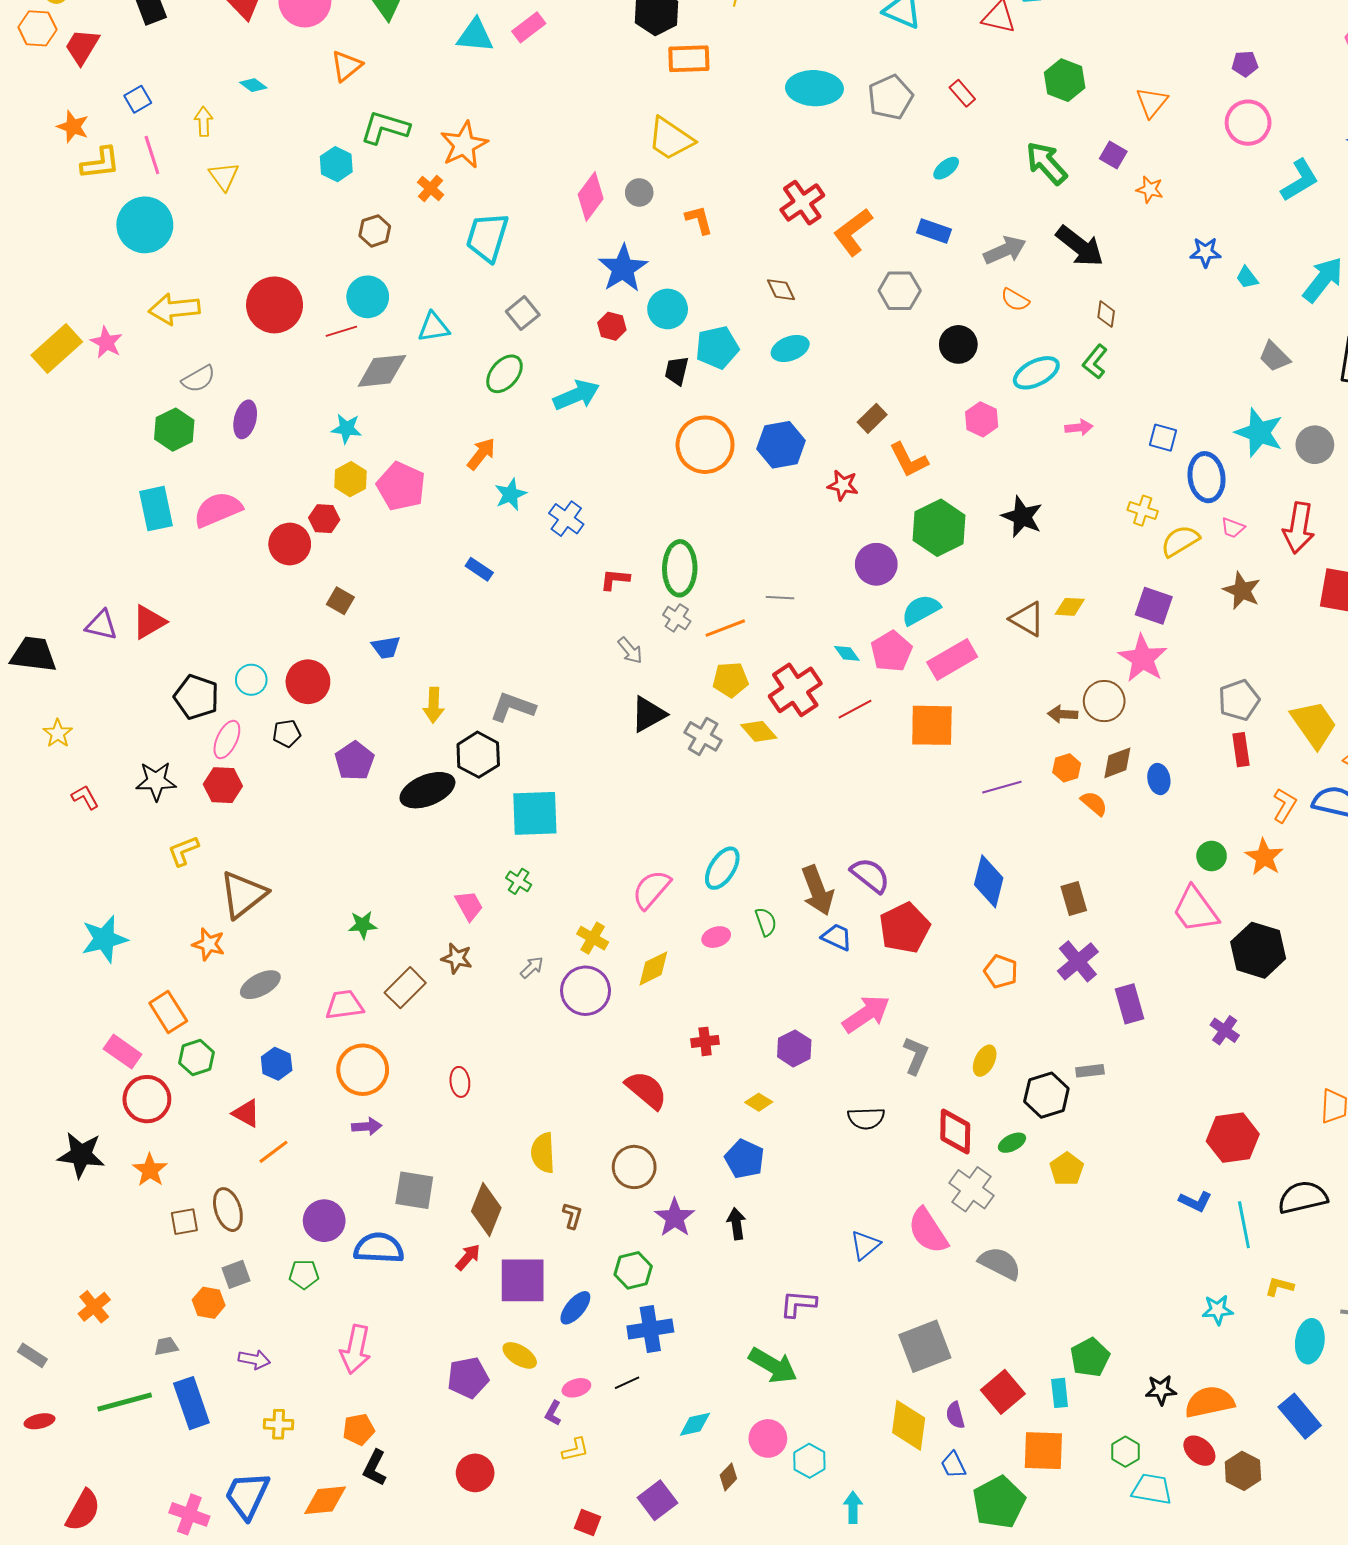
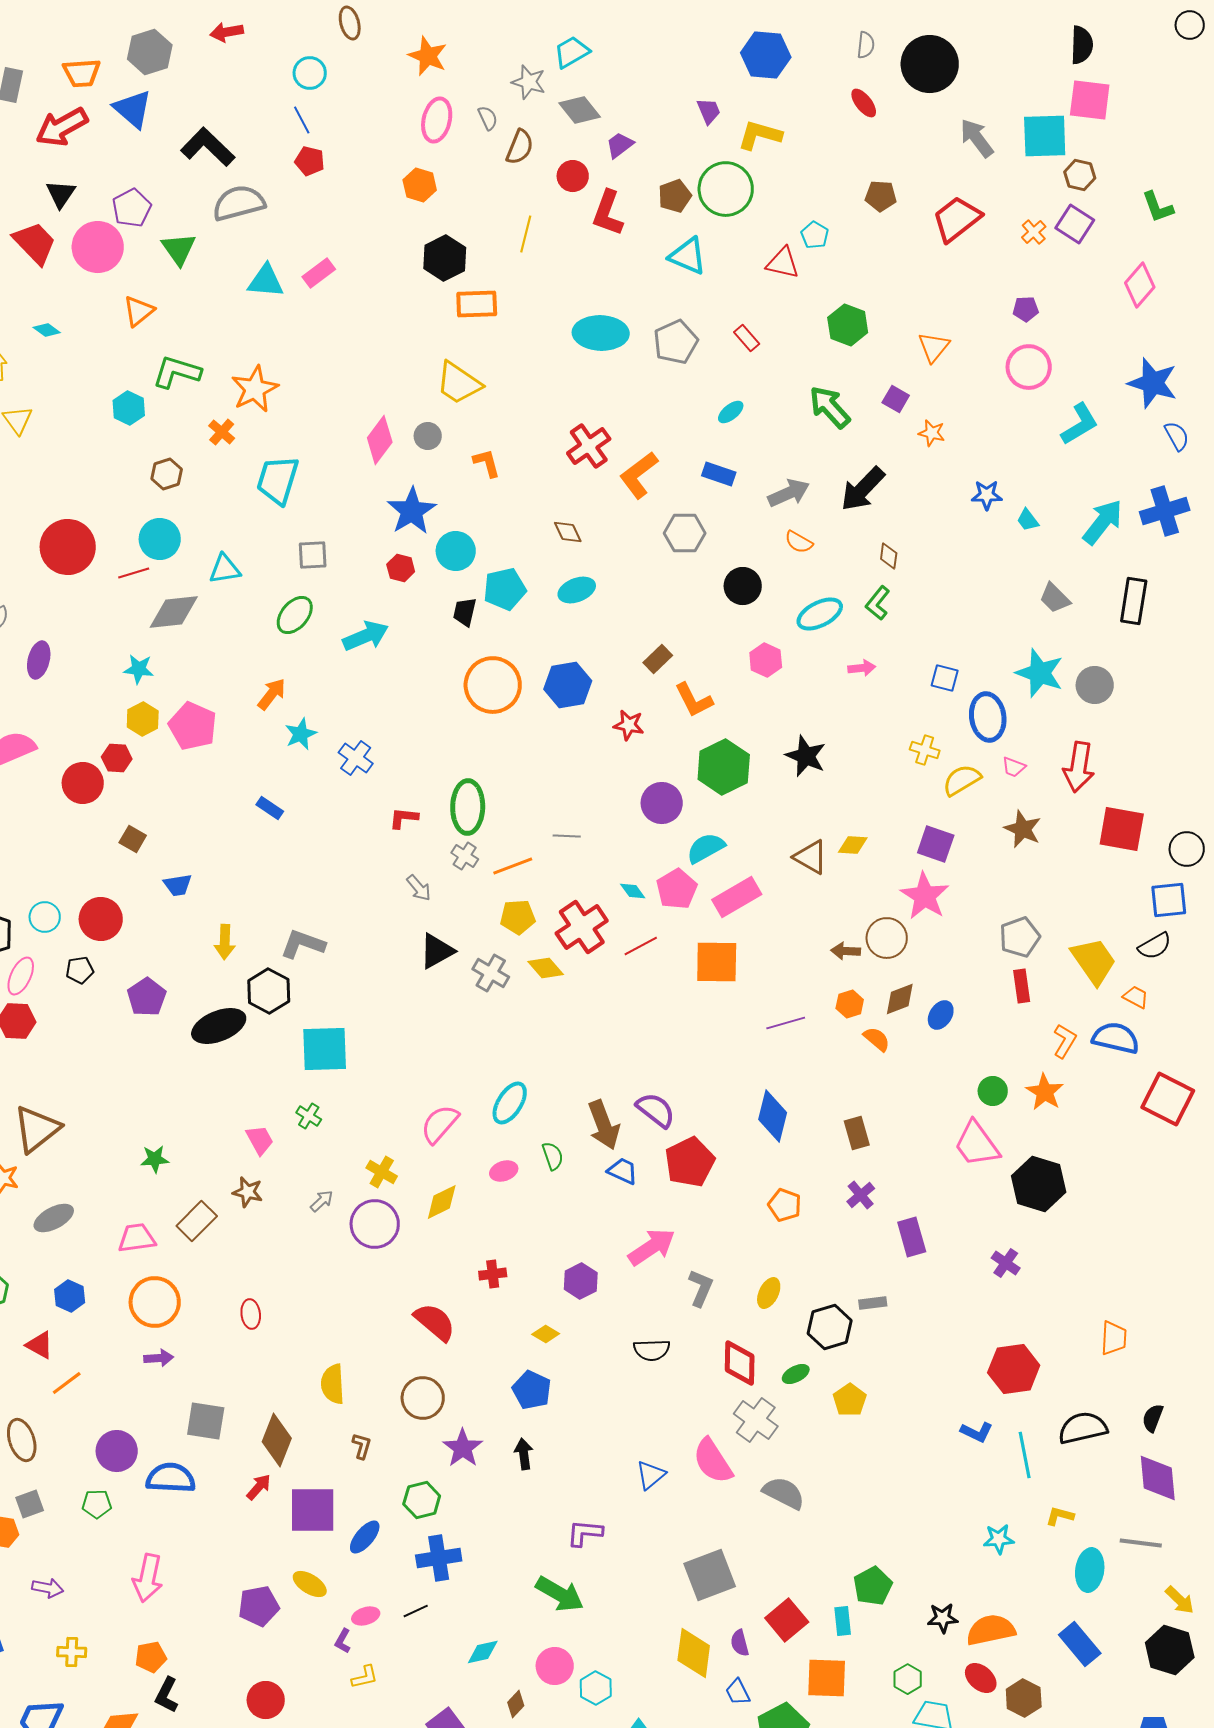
black arrow: (1080, 246) -> (863, 489), turned 96
gray square: (523, 313) -> (313, 555), turned 36
blue ellipse: (1159, 779) -> (941, 1015), turned 44
purple cross: (1078, 961) -> (861, 1195), size x0.7

